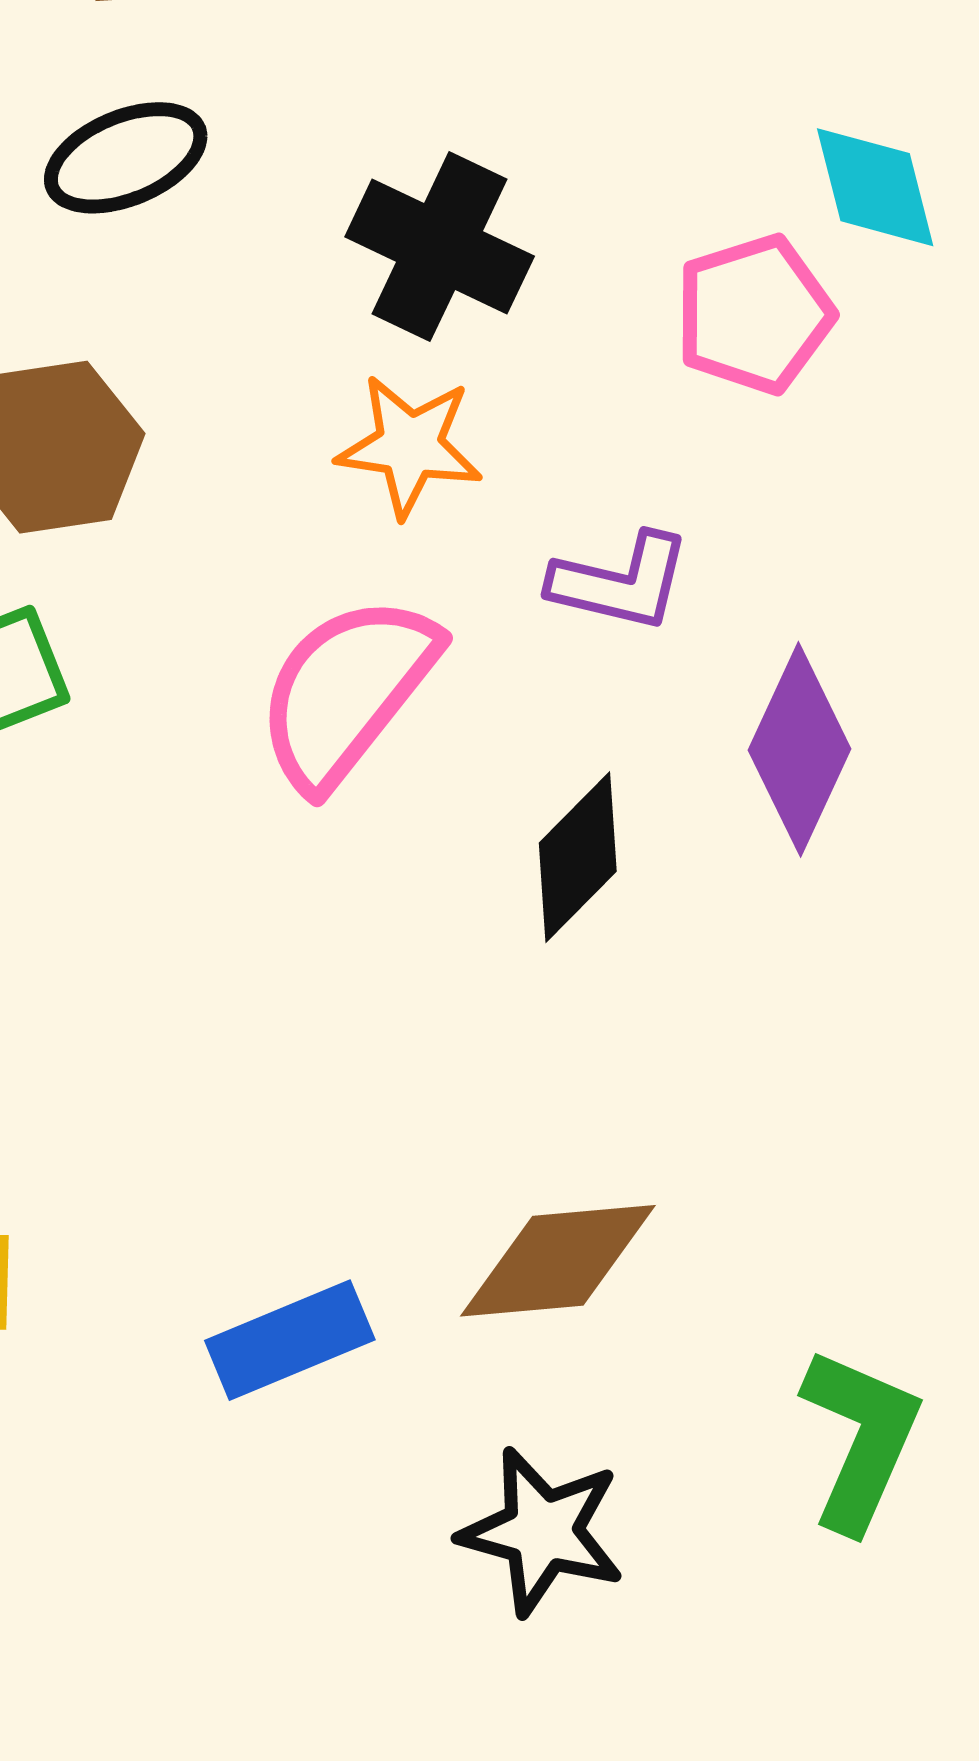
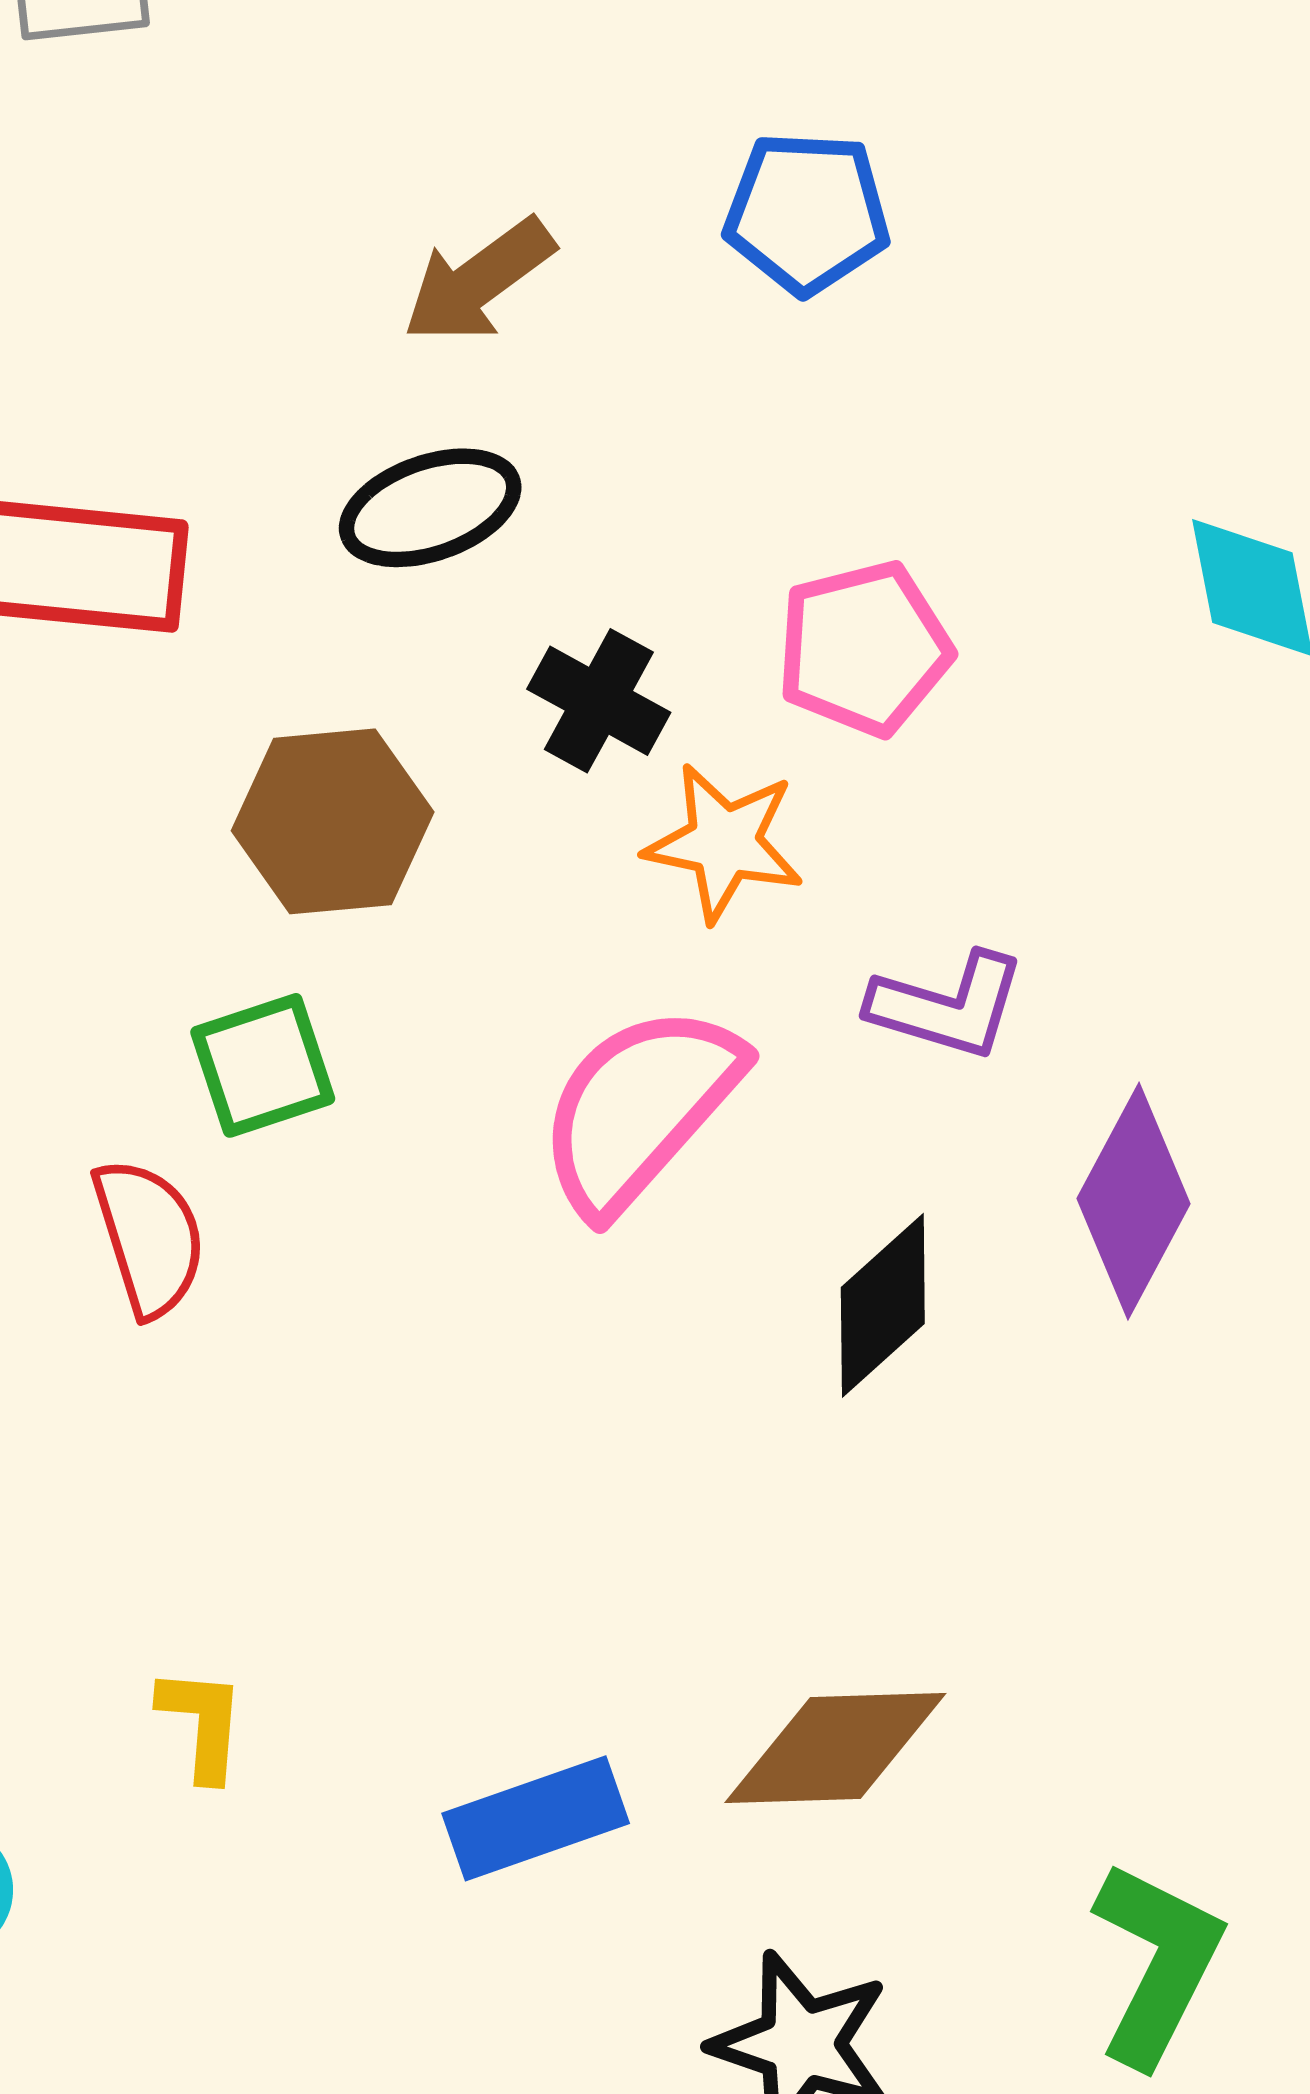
black cross: (440, 247) -> (599, 701), moved, size x0.7
pink pentagon: (754, 314) -> (864, 648), moved

